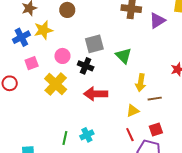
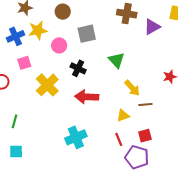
gray square: (94, 44) -> (87, 34), moved
pink circle: (62, 56) -> (59, 45), moved
yellow arrow: (141, 83) -> (132, 88), turned -54
cyan cross: (87, 135) -> (76, 137), size x1.5
green line: (65, 138) -> (14, 121), moved

